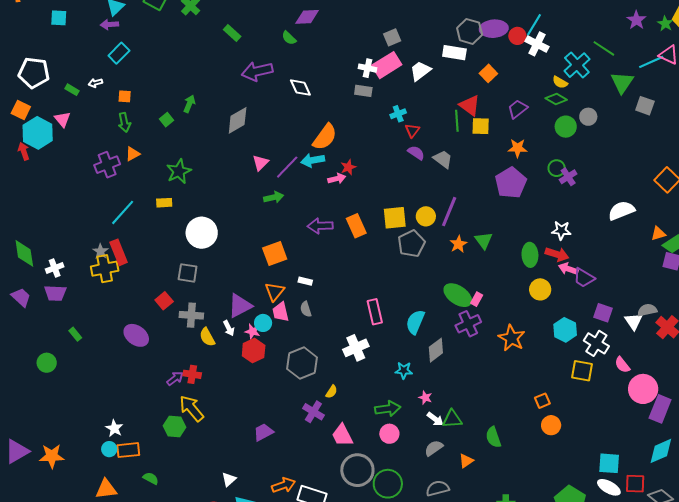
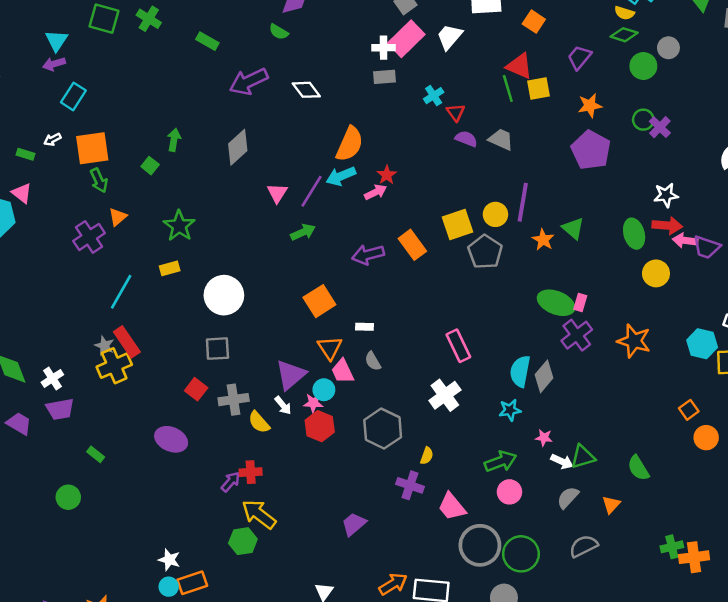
orange square: (125, 96) -> (92, 148), size x2.0
cyan semicircle: (415, 322) -> (520, 371), moved
cyan hexagon: (565, 330) -> (702, 344), moved

